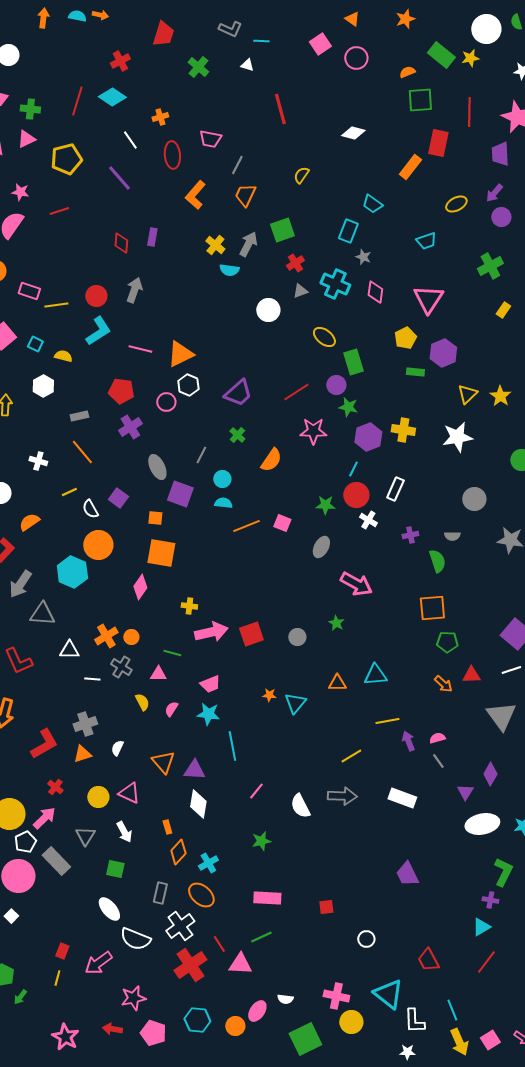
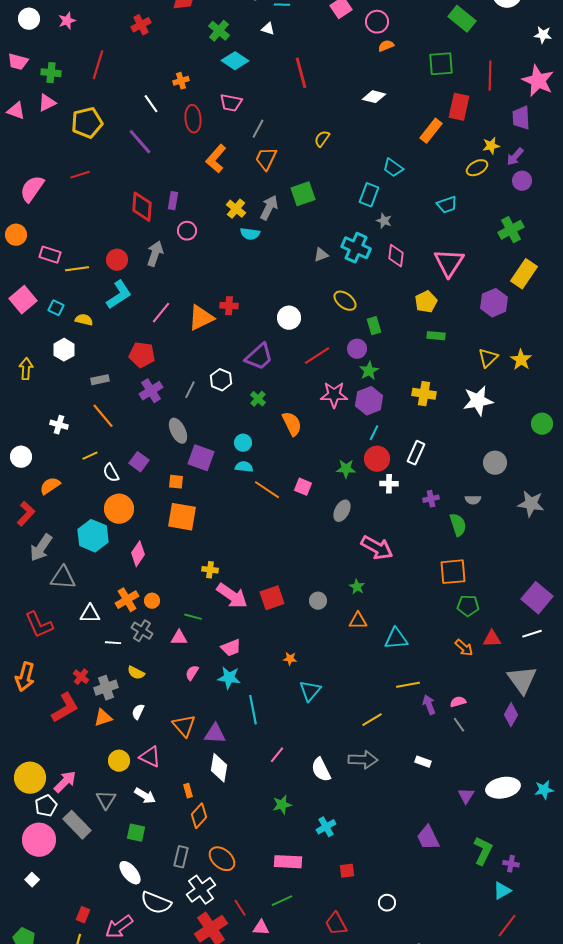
yellow star: (470, 58) -> (491, 146), moved
orange semicircle: (407, 72) -> (386, 46), moved
cyan diamond: (112, 97) -> (235, 61), moved
pink star: (20, 192) -> (67, 21), moved, turned -30
red diamond: (121, 243) -> (142, 207), size x1.4
red cross: (295, 263) -> (229, 306), moved, turned 36
white circle: (268, 310) -> (289, 318), moved
yellow rectangle: (503, 310) -> (524, 274), size x1.8
pink line: (140, 349) -> (161, 313), turned -65
purple hexagon: (443, 353) -> (494, 303), moved
green rectangle: (353, 362) -> (374, 326), size x0.7
white hexagon: (188, 385) -> (221, 380), moved
pink circle: (166, 402) -> (187, 231), moved
green star: (348, 407) -> (369, 371), turned 30
purple hexagon: (368, 437) -> (369, 401), moved
gray line: (201, 455) -> (190, 390), moved
orange semicircle: (271, 460) -> (292, 424), turned -60
white cross: (368, 520) -> (389, 484), turned -30
orange line: (246, 526) -> (267, 490), turned 56
pink diamond: (140, 587) -> (138, 554), moved
pink arrow: (211, 632) -> (232, 596), turned 48
orange triangle: (337, 683) -> (358, 621), moved
yellow semicircle: (142, 702) -> (136, 673), moved, turned 144
cyan triangle: (295, 703) -> (310, 691), moved
purple diamond: (490, 774) -> (511, 715), moved
red cross: (55, 787) -> (81, 677), moved
purple triangle: (465, 792) -> (466, 796), moved
white rectangle: (402, 798) -> (423, 762), size x0.6
white arrow: (124, 832) -> (145, 796), turned -30
cyan cross: (208, 863) -> (326, 827), moved
green L-shape: (503, 872) -> (483, 851), moved
red trapezoid: (428, 960) -> (336, 924), moved
pink triangle: (240, 964) -> (261, 928), size x0.7

